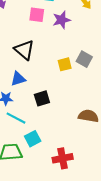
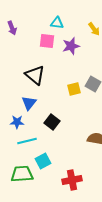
blue triangle: (18, 79) -> (29, 103), turned -35
black square: (42, 98) -> (52, 122), turned -35
cyan line: (16, 118) -> (27, 141), turned -42

